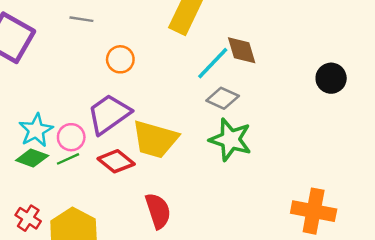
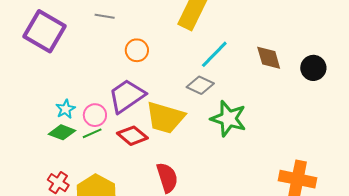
brown diamond: (242, 50) -> (269, 58), moved
gray diamond: (223, 98) -> (200, 85), moved
cyan star: (36, 130) -> (66, 109), size x0.7

